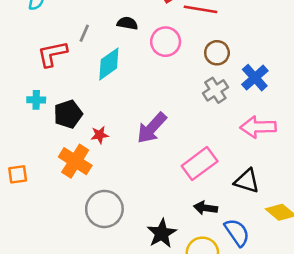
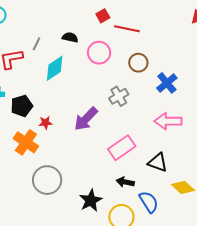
gray cross: (215, 90) -> (119, 96), moved

